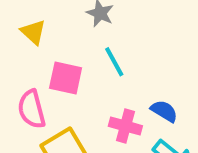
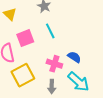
pink square: (66, 78) -> (25, 38), turned -36

